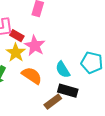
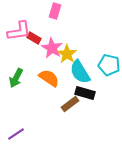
yellow star: (16, 53) -> (67, 54), moved
cyan semicircle: (63, 70) -> (80, 72), size x1.4

